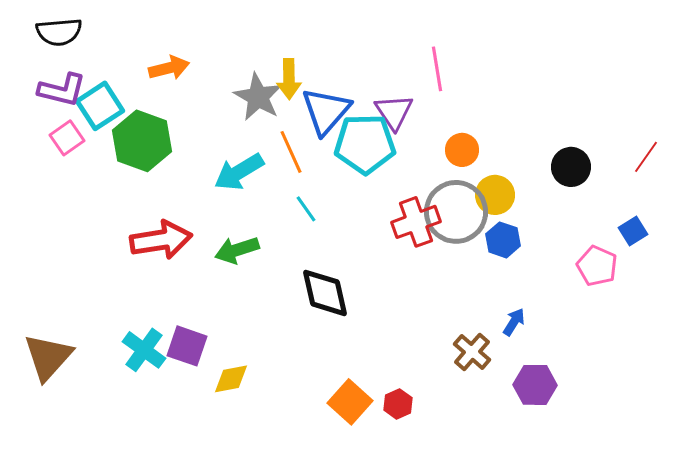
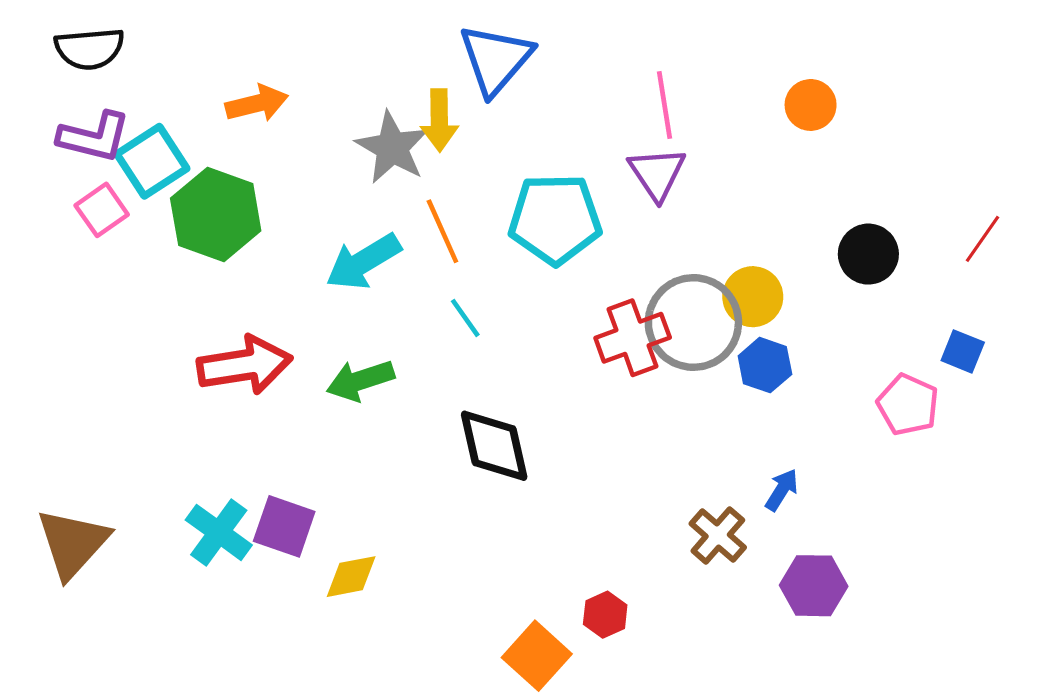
blue triangle: (326, 111) -> (496, 59), moved
purple triangle: (394, 112) -> (657, 173), moved
orange circle: (462, 150) -> (811, 105), moved
blue square: (633, 231) -> (963, 351), turned -36
orange square: (350, 402) -> (537, 656), moved

